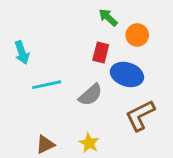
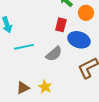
yellow star: (89, 143) -> (45, 87), moved

